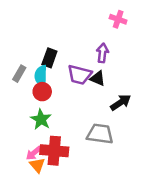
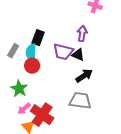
black arrow: (121, 102) -> (84, 76), moved
green star: (41, 119) -> (19, 89), moved
red cross: (54, 151) -> (42, 115), turned 30
pink arrow: (34, 153) -> (24, 109), moved

